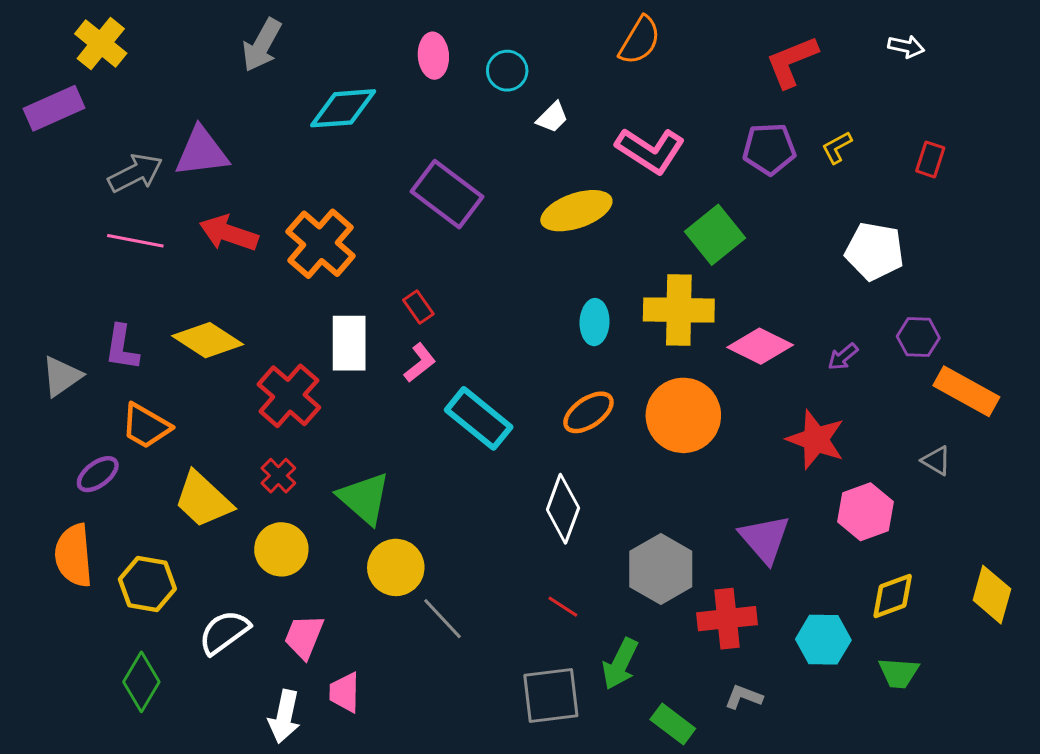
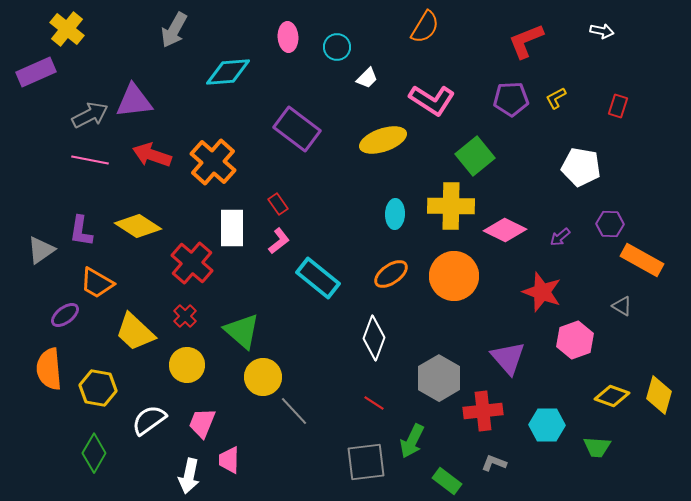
yellow diamond: (893, 596) -> (612, 396), moved, turned 40

